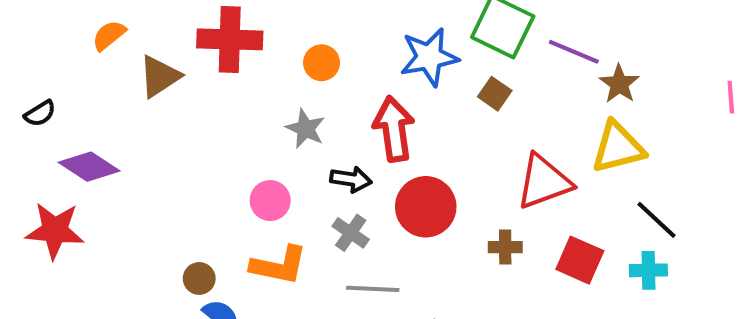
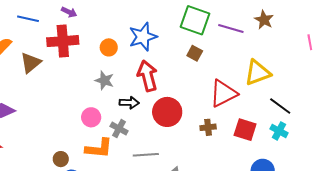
blue star: (429, 57) -> (143, 37), moved
brown star: (619, 84) -> (264, 20), moved
gray cross: (351, 233) -> (119, 129), moved
cyan cross: (648, 270) -> (279, 131), turned 36

